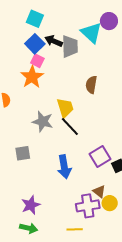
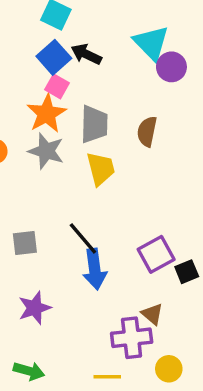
purple circle: (109, 21) -> (171, 67), moved
gray trapezoid: (70, 46) -> (94, 124), moved
gray star: (43, 122) -> (46, 151), moved
black line: (70, 127) -> (83, 238), moved
yellow circle: (110, 203) -> (169, 369), moved
purple star: (31, 205) -> (35, 308), moved

